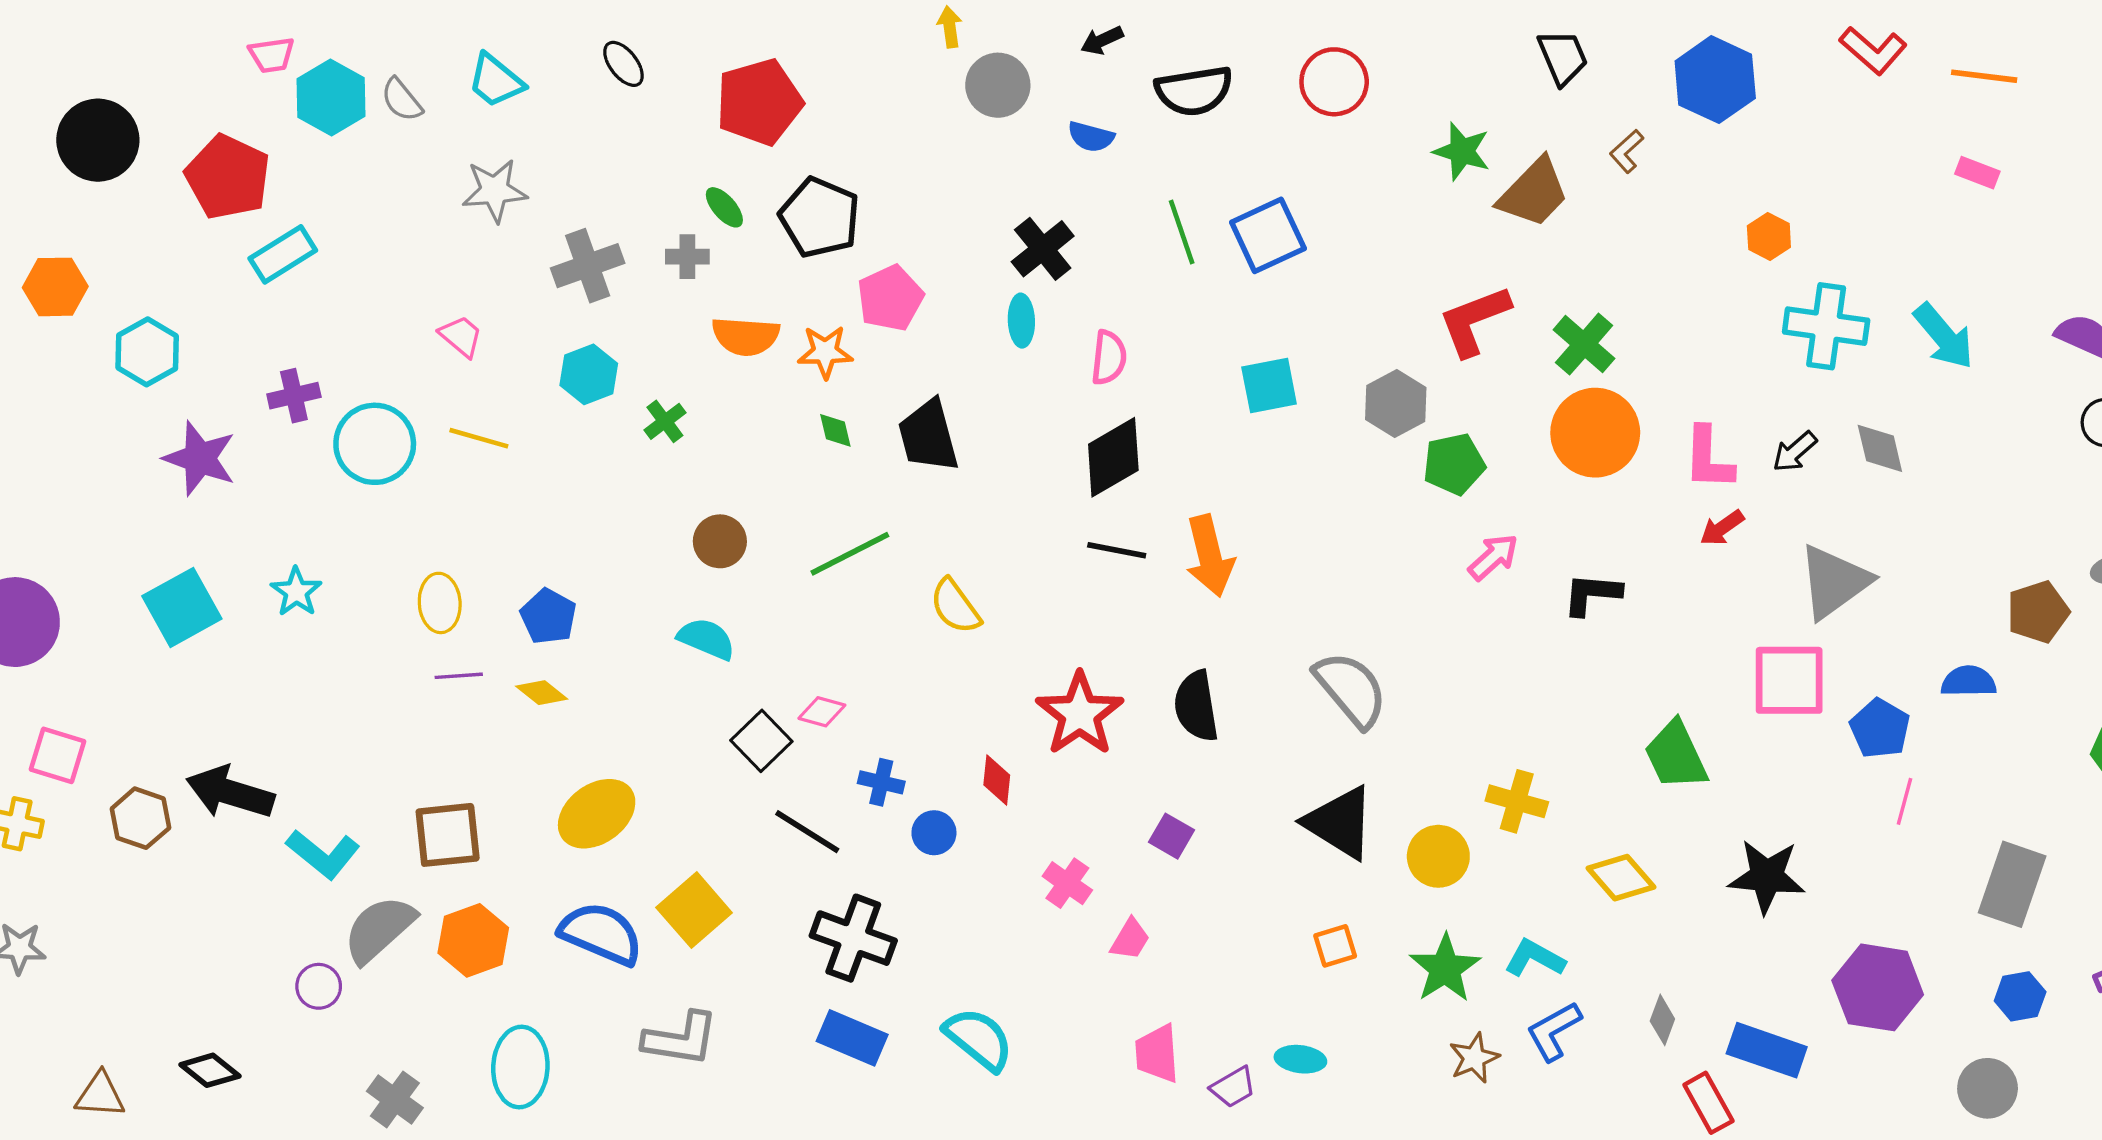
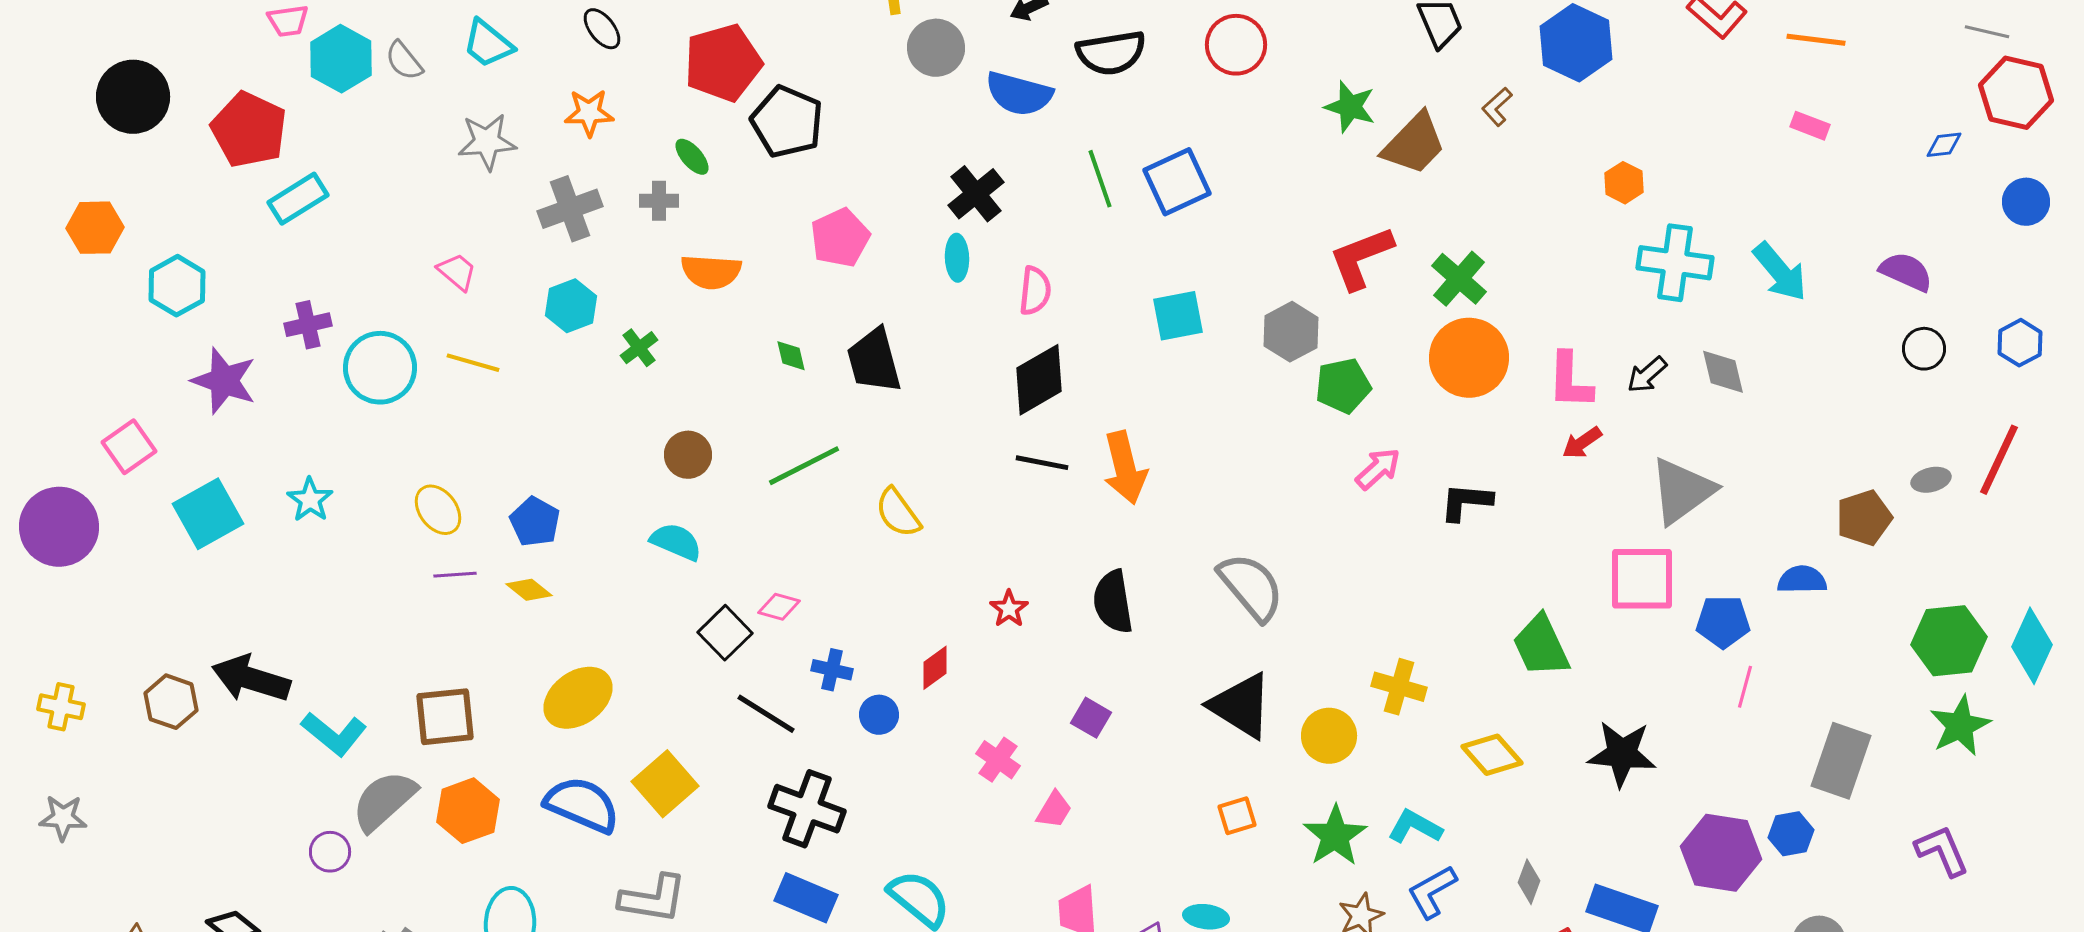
blue semicircle: (1091, 137) -> (1019, 94), size x1.6
black pentagon: (820, 217) -> (787, 122), moved
orange star: (825, 352) -> (589, 113), moved
yellow ellipse: (440, 603) -> (438, 510), turned -33
red star: (1080, 714) -> (1009, 609), size x0.5
blue pentagon: (1880, 729) -> (1723, 622), turned -30
pink square: (57, 755) -> (129, 447), moved, turned 38
red diamond: (997, 780) -> (935, 668), turned 48
blue hexagon: (2020, 996) -> (1791, 834), moved

